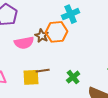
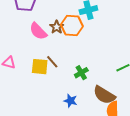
pink semicircle: (24, 43) -> (38, 31), turned 48
brown line: (43, 71) -> (52, 62), turned 48

